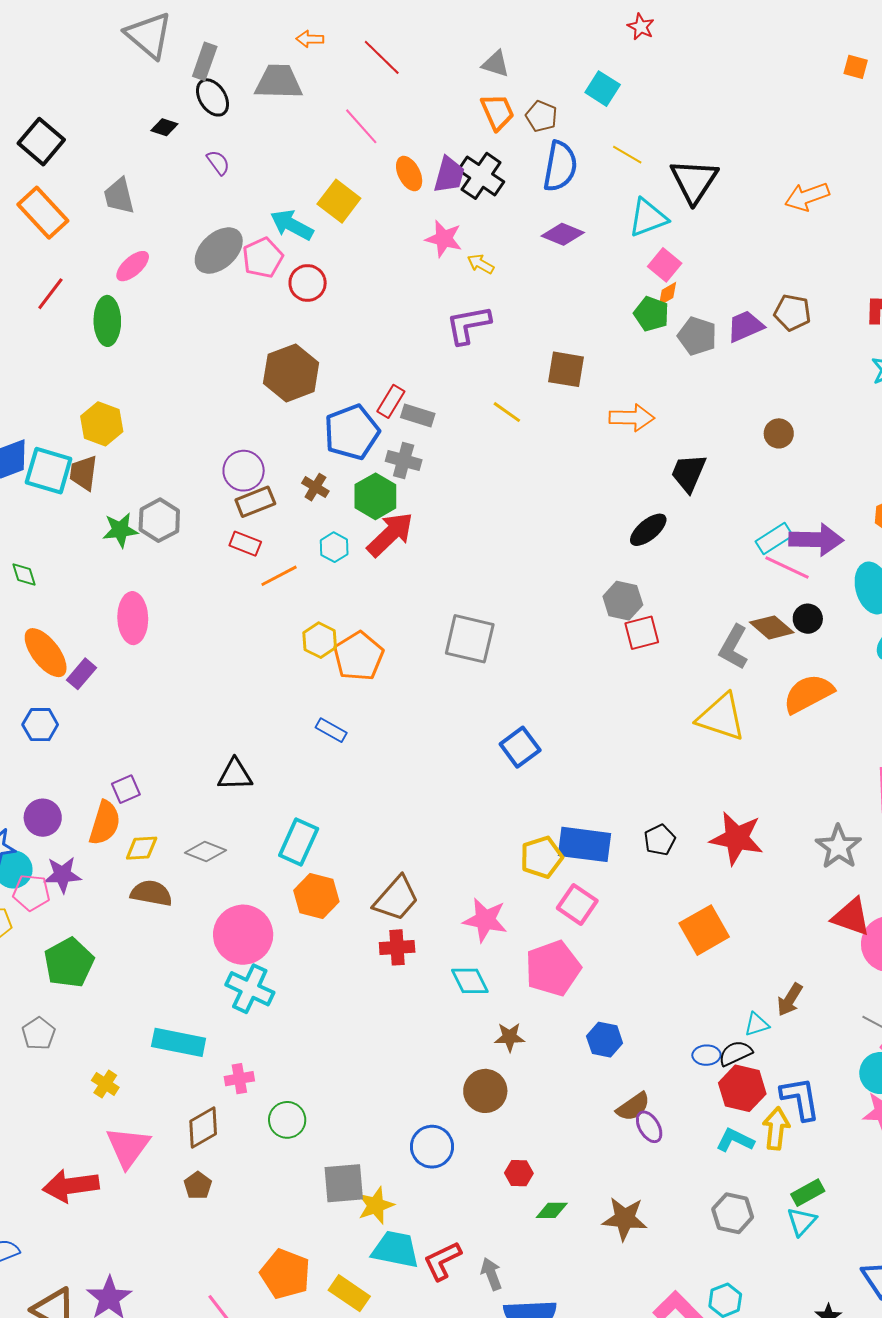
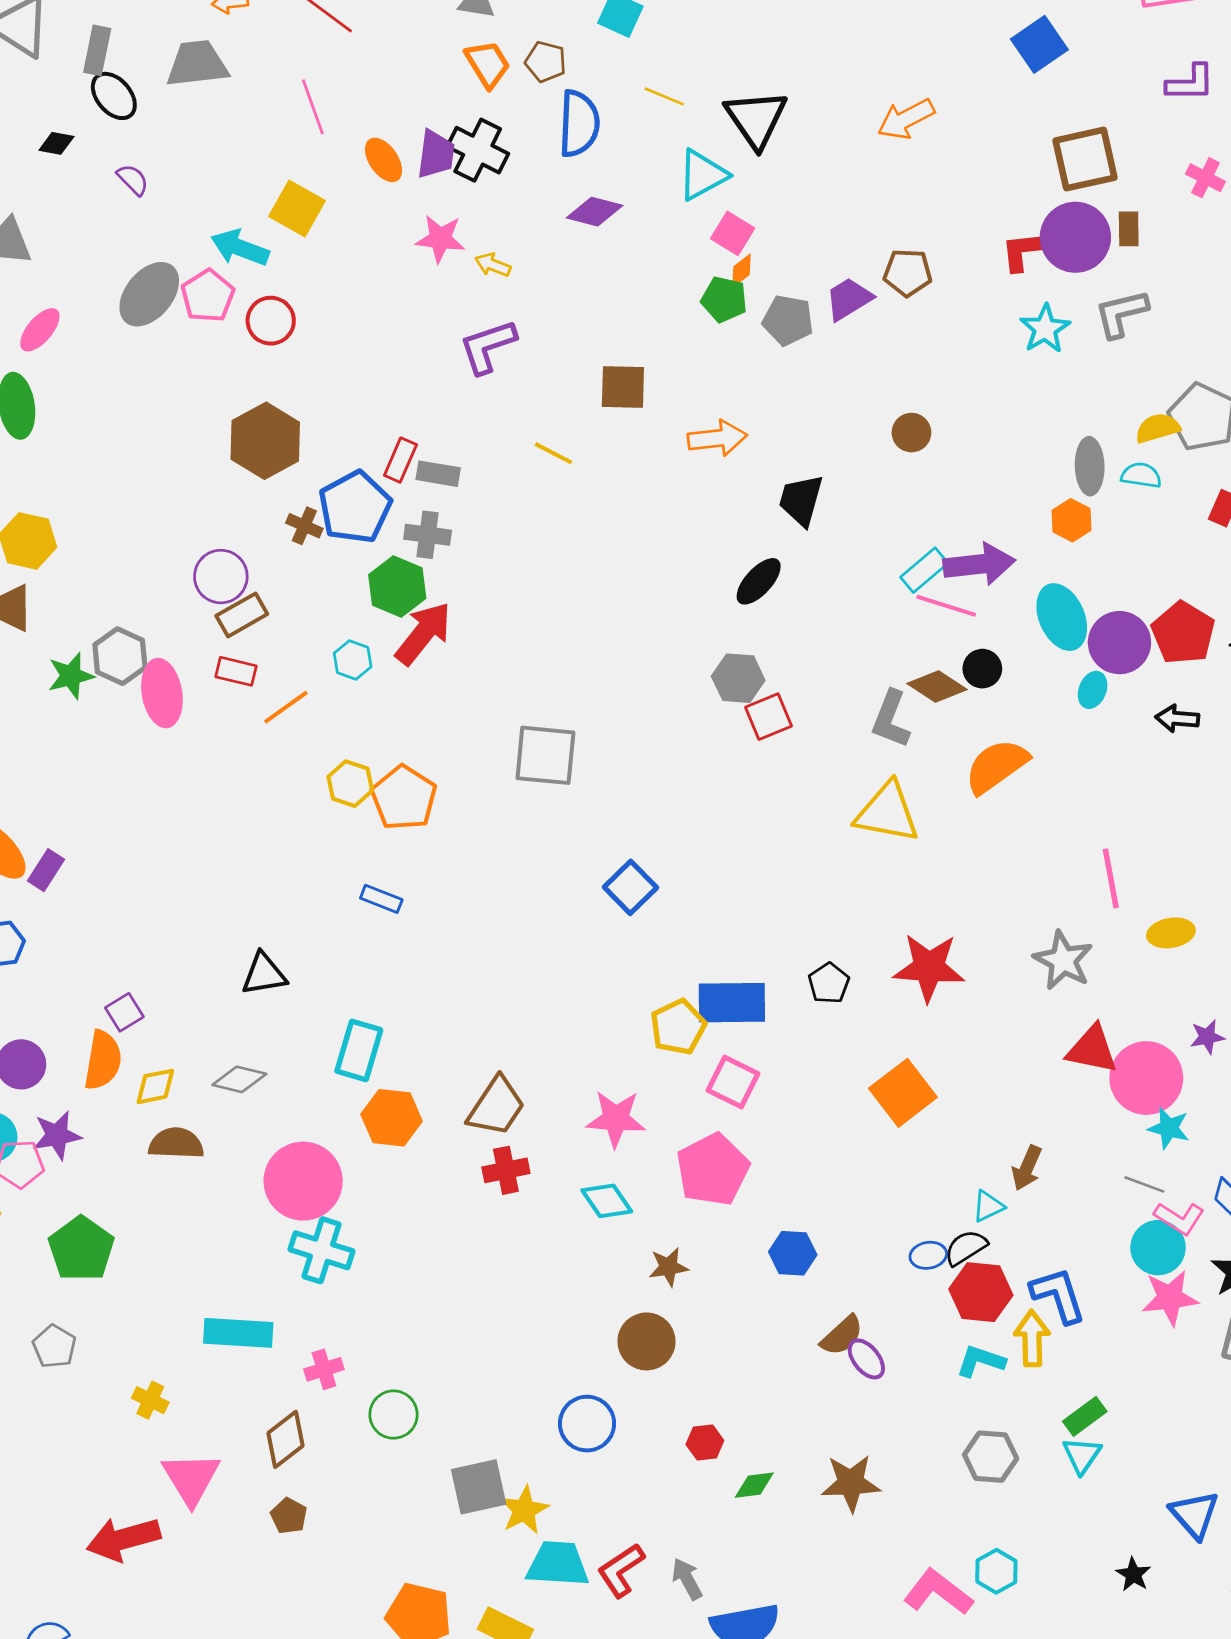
pink line: (361, 126) -> (313, 107), turned 30
brown cross: (315, 487) -> (304, 526), moved
pink ellipse: (133, 618) -> (162, 693), moved

